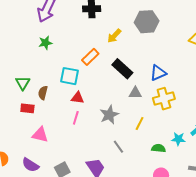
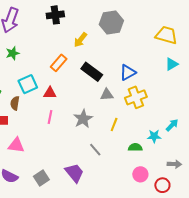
cyan square: (70, 76) -> (28, 84), moved, turned -30
red triangle: (78, 98) -> (50, 93), moved
pink line: (76, 118) -> (50, 117), moved

